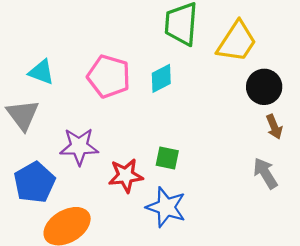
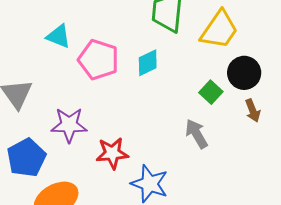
cyan triangle: (41, 72) -> (59, 36), moved
green square: (167, 158) -> (211, 92), moved, turned 30
gray arrow: (265, 173) -> (197, 134), moved

